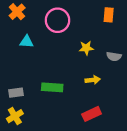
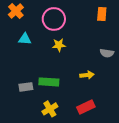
yellow star: (86, 48) -> (59, 45), moved
gray rectangle: (16, 93) -> (26, 87), moved
yellow cross: (15, 116) -> (50, 109), moved

